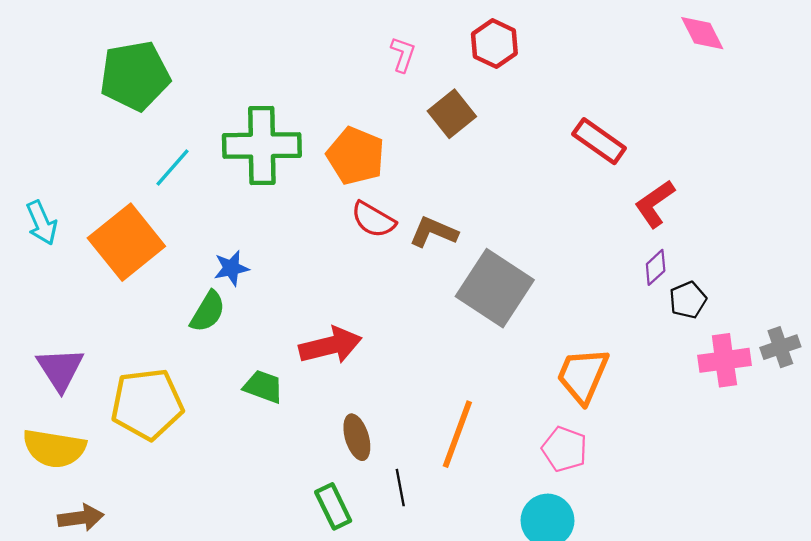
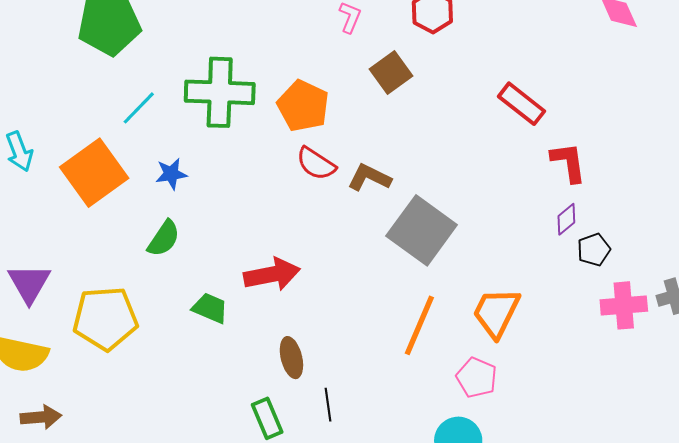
red L-shape: (655, 204) -> (568, 162), turned 114
blue star: (231, 268) -> (171, 174), moved
orange line: (457, 434) -> (419, 325), moved

